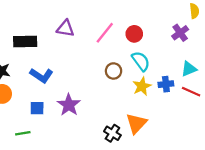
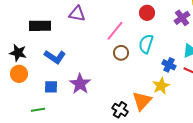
pink line: (105, 33) -> (115, 31), moved
red circle: (134, 34) -> (147, 13), moved
cyan semicircle: (141, 61) -> (146, 44), turned -126
blue cross: (166, 84) -> (169, 65), turned 32
yellow star: (142, 86) -> (161, 86), moved

